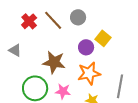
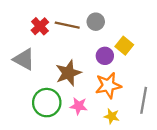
brown line: (53, 20) -> (67, 25), turned -35
gray triangle: (15, 50) -> (24, 59), size x1.5
brown star: (54, 62) -> (68, 73), turned -30

